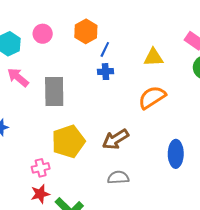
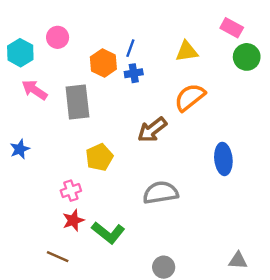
orange hexagon: (86, 31) -> (103, 63), moved
brown arrow: (115, 139) -> (152, 130), moved
yellow pentagon: (68, 141) -> (99, 157), size x0.7
gray semicircle: (118, 177) -> (161, 193), size x1.4

